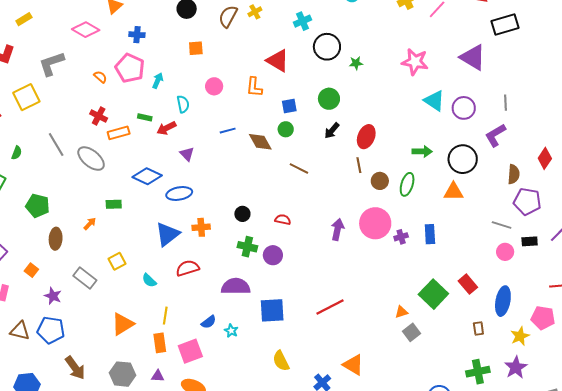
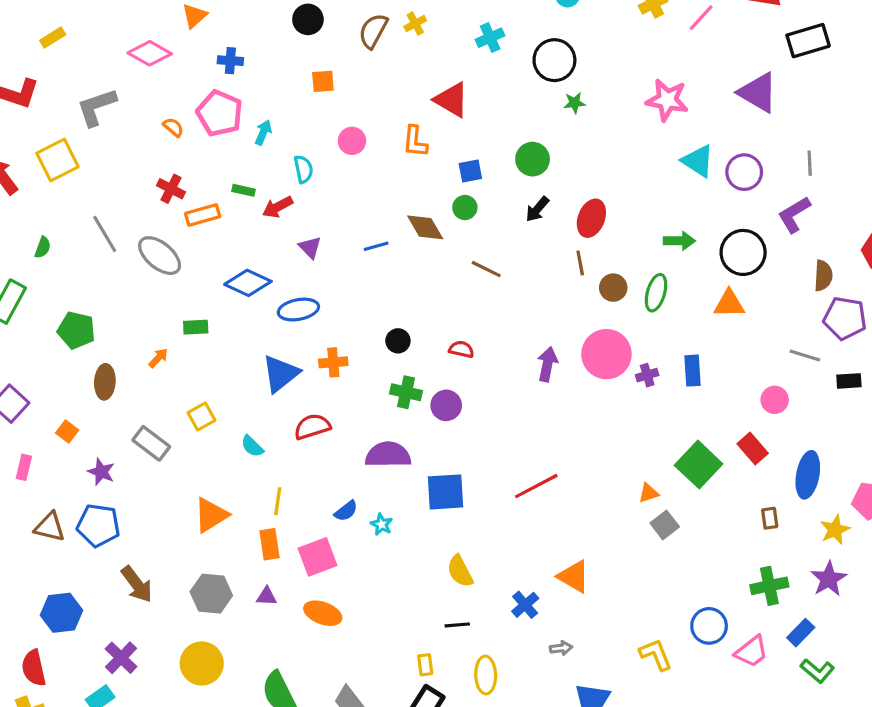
black circle: (327, 47) -> (554, 60), moved
blue line: (228, 131) -> (376, 246), moved
pink circle: (505, 252) -> (775, 400), moved

